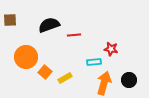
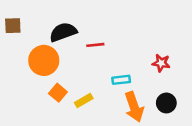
red star: (111, 49) -> (161, 63), moved
orange circle: (26, 57) -> (44, 60), moved
orange arrow: (104, 83) -> (134, 107), turned 145

